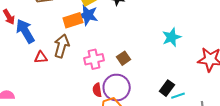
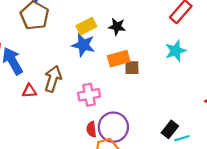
orange rectangle: (73, 20) -> (119, 59), moved
cyan star: (172, 37) -> (176, 51), moved
brown square: (123, 58) -> (132, 68), moved, turned 32

